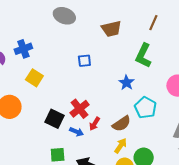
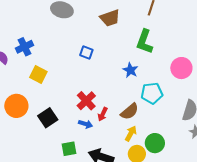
blue square: (84, 61) -> (86, 53), turned 32
cyan pentagon: (146, 108) -> (152, 93), turned -30
black square: (55, 119) -> (48, 118), moved, turned 36

